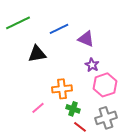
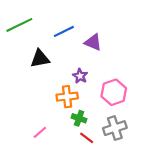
purple star: (92, 65) -> (80, 76), moved
pink line: (38, 108) -> (40, 132), moved

